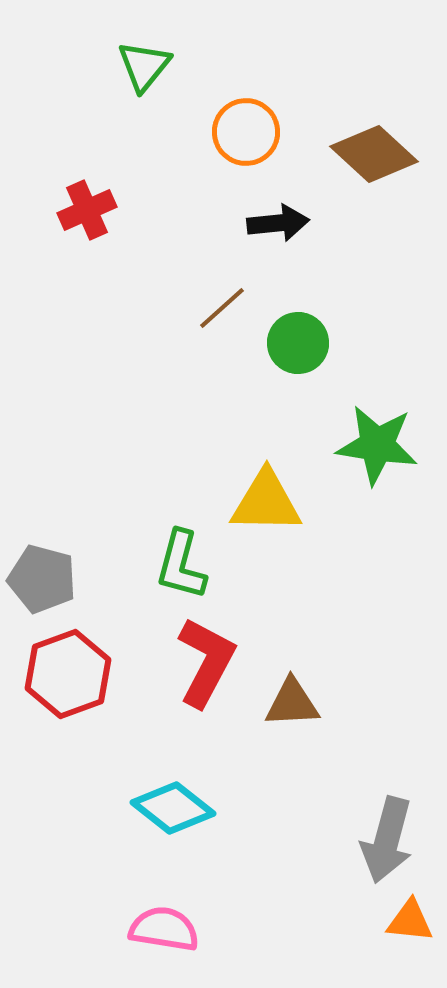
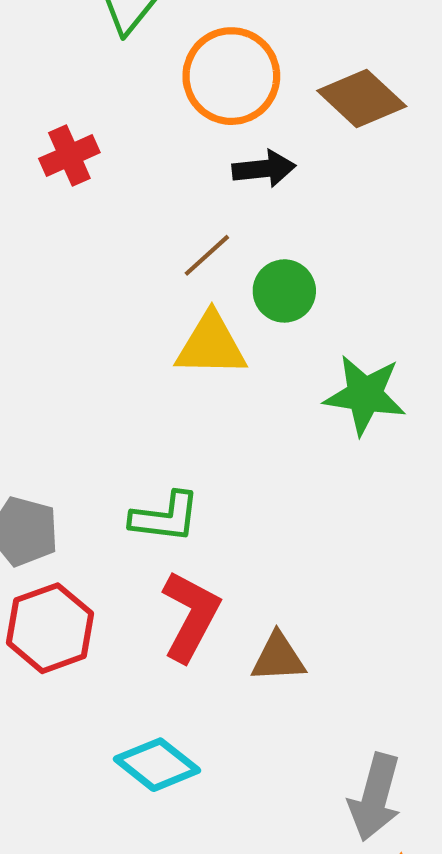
orange circle: (246, 132) -> (231, 76), size x1.4
yellow triangle: (266, 502) -> (211, 345), moved
green L-shape: (181, 565) -> (165, 517), turned -98

